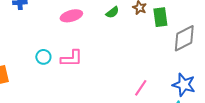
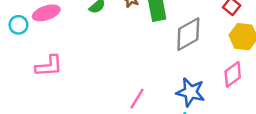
cyan circle: (43, 57) -> (18, 25), moved

